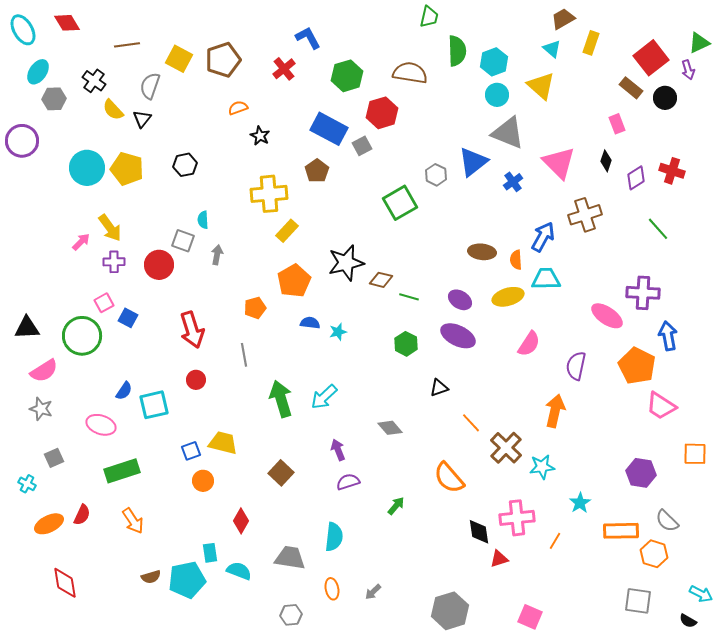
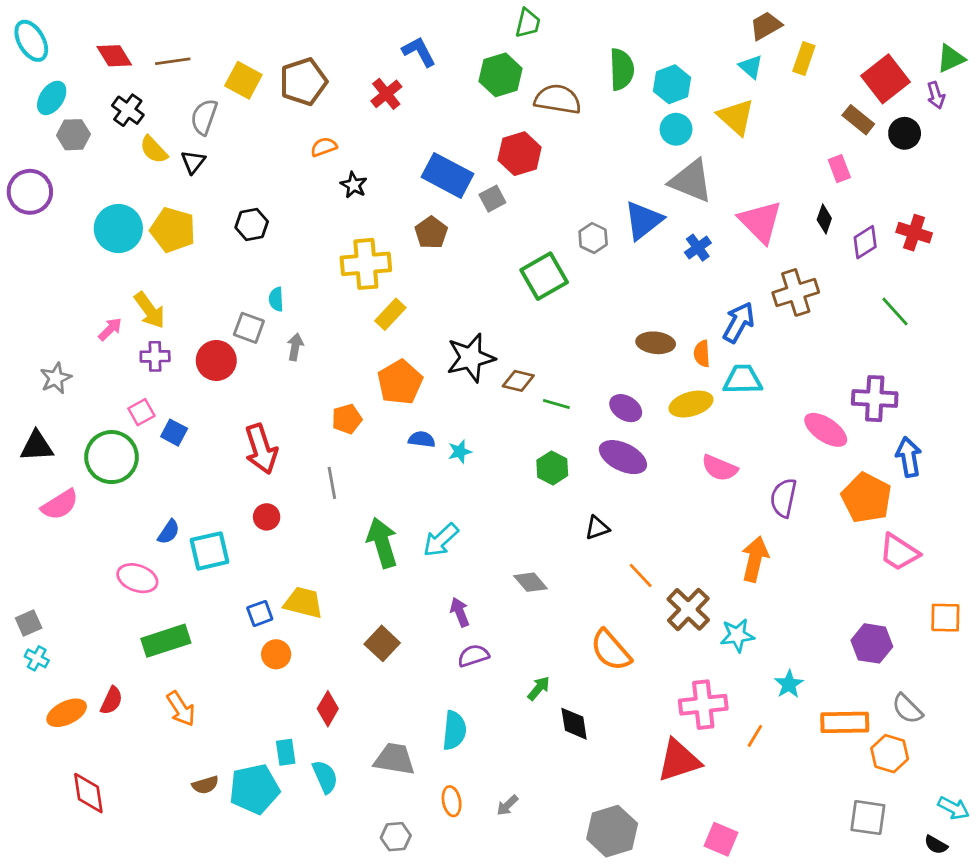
green trapezoid: (429, 17) -> (528, 23), moved
red diamond: (67, 23) -> (114, 56), moved
green hexagon: (347, 76) -> (501, 75), moved
pink semicircle: (529, 344) -> (720, 468), turned 80
gray star: (41, 409) -> (56, 378), moved, turned 30
gray square: (54, 458) -> (29, 623), moved
black diamond: (479, 532) -> (574, 724), moved
red triangle: (499, 559) -> (679, 760), size x1.8
cyan semicircle: (239, 571) -> (325, 777), turned 45

